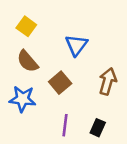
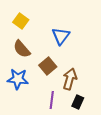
brown arrow: (108, 81) -> (70, 79), moved

